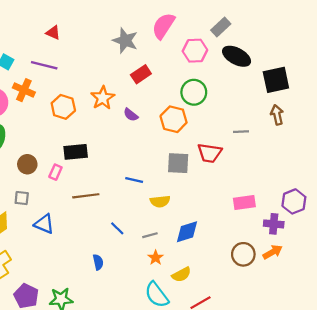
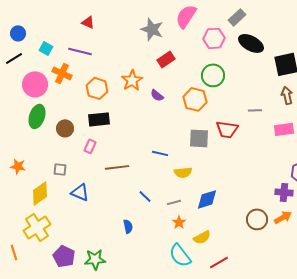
black rectangle: (76, 152) -> (99, 119), moved
brown circle: (27, 164) -> (65, 128), moved
pink rectangle: (244, 203) -> (284, 129), moved

